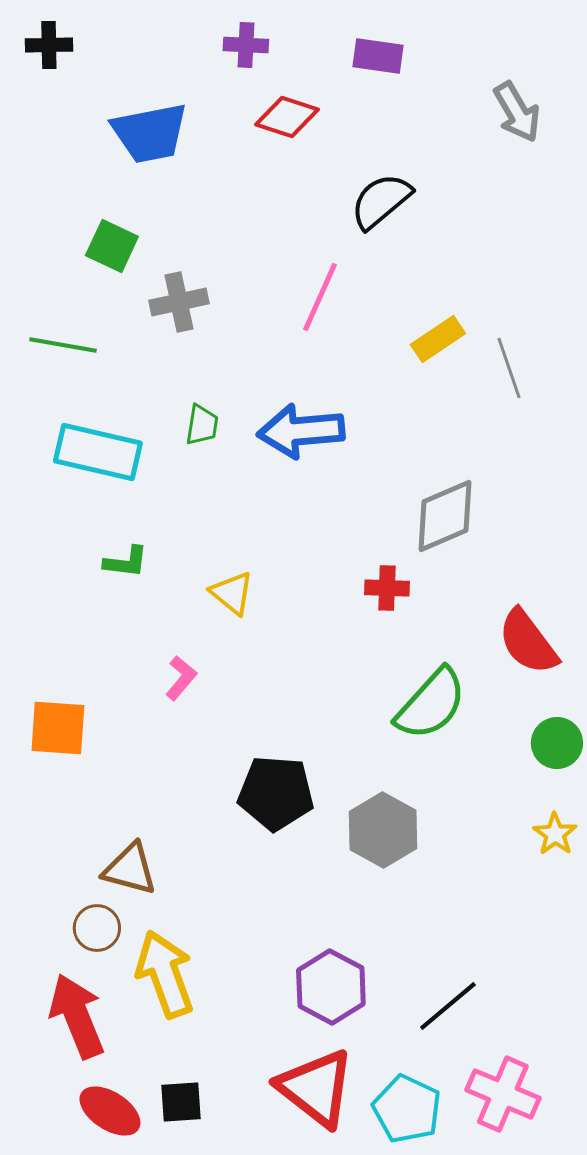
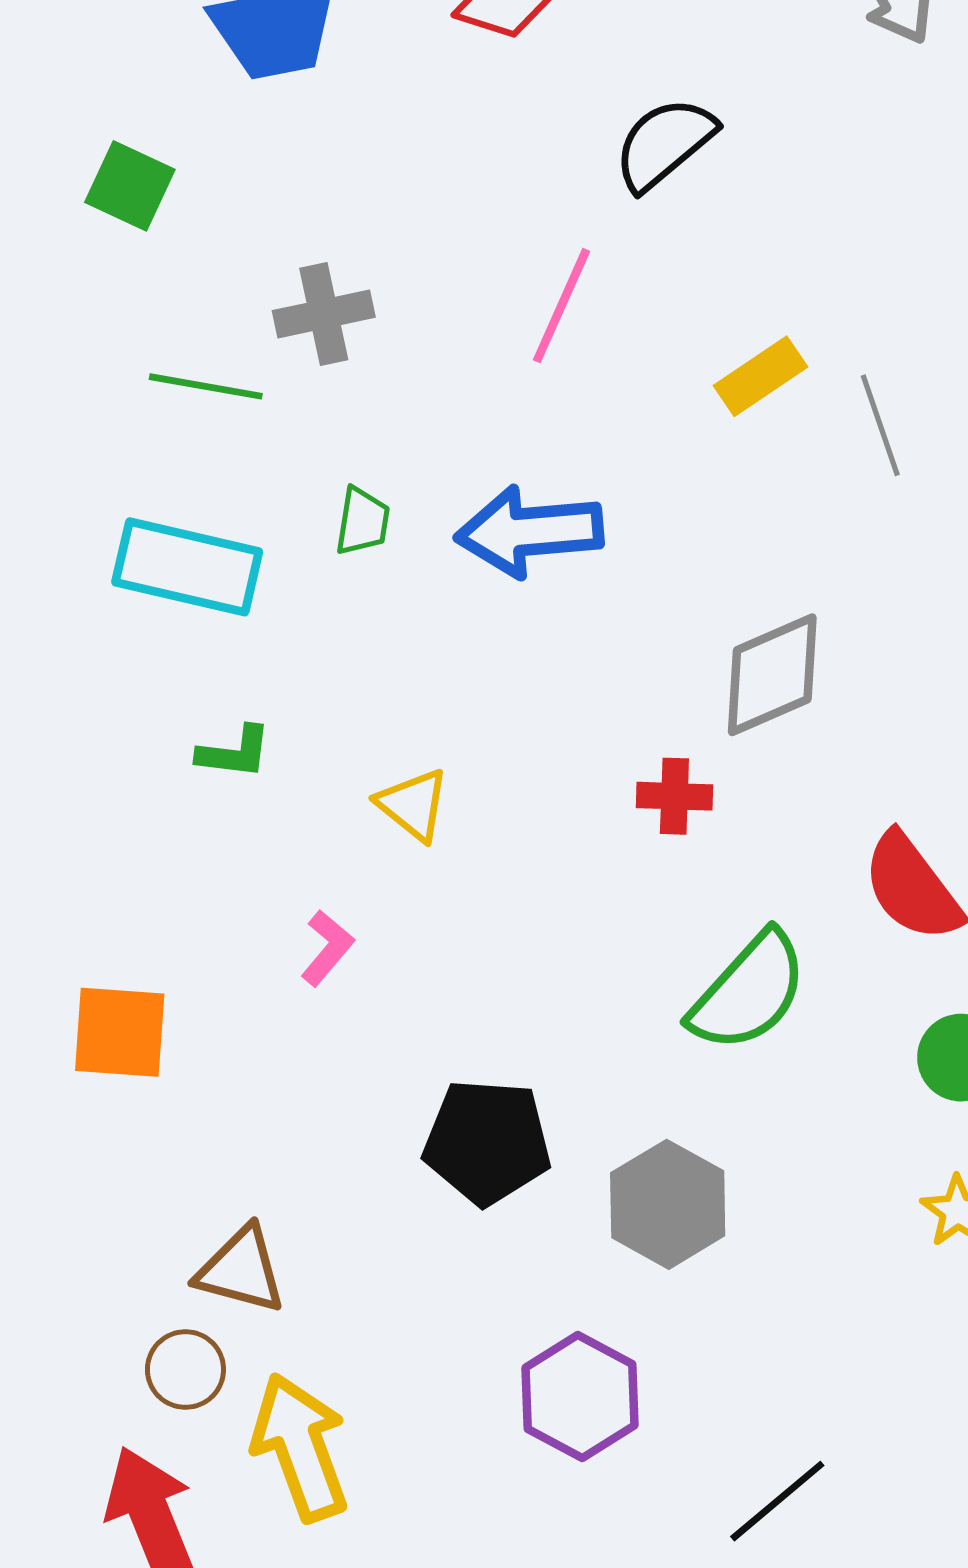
green square: (112, 246) -> (130, 186), moved
green line: (63, 345) -> (206, 386), moved
purple hexagon: (331, 987) -> (580, 1396), moved

